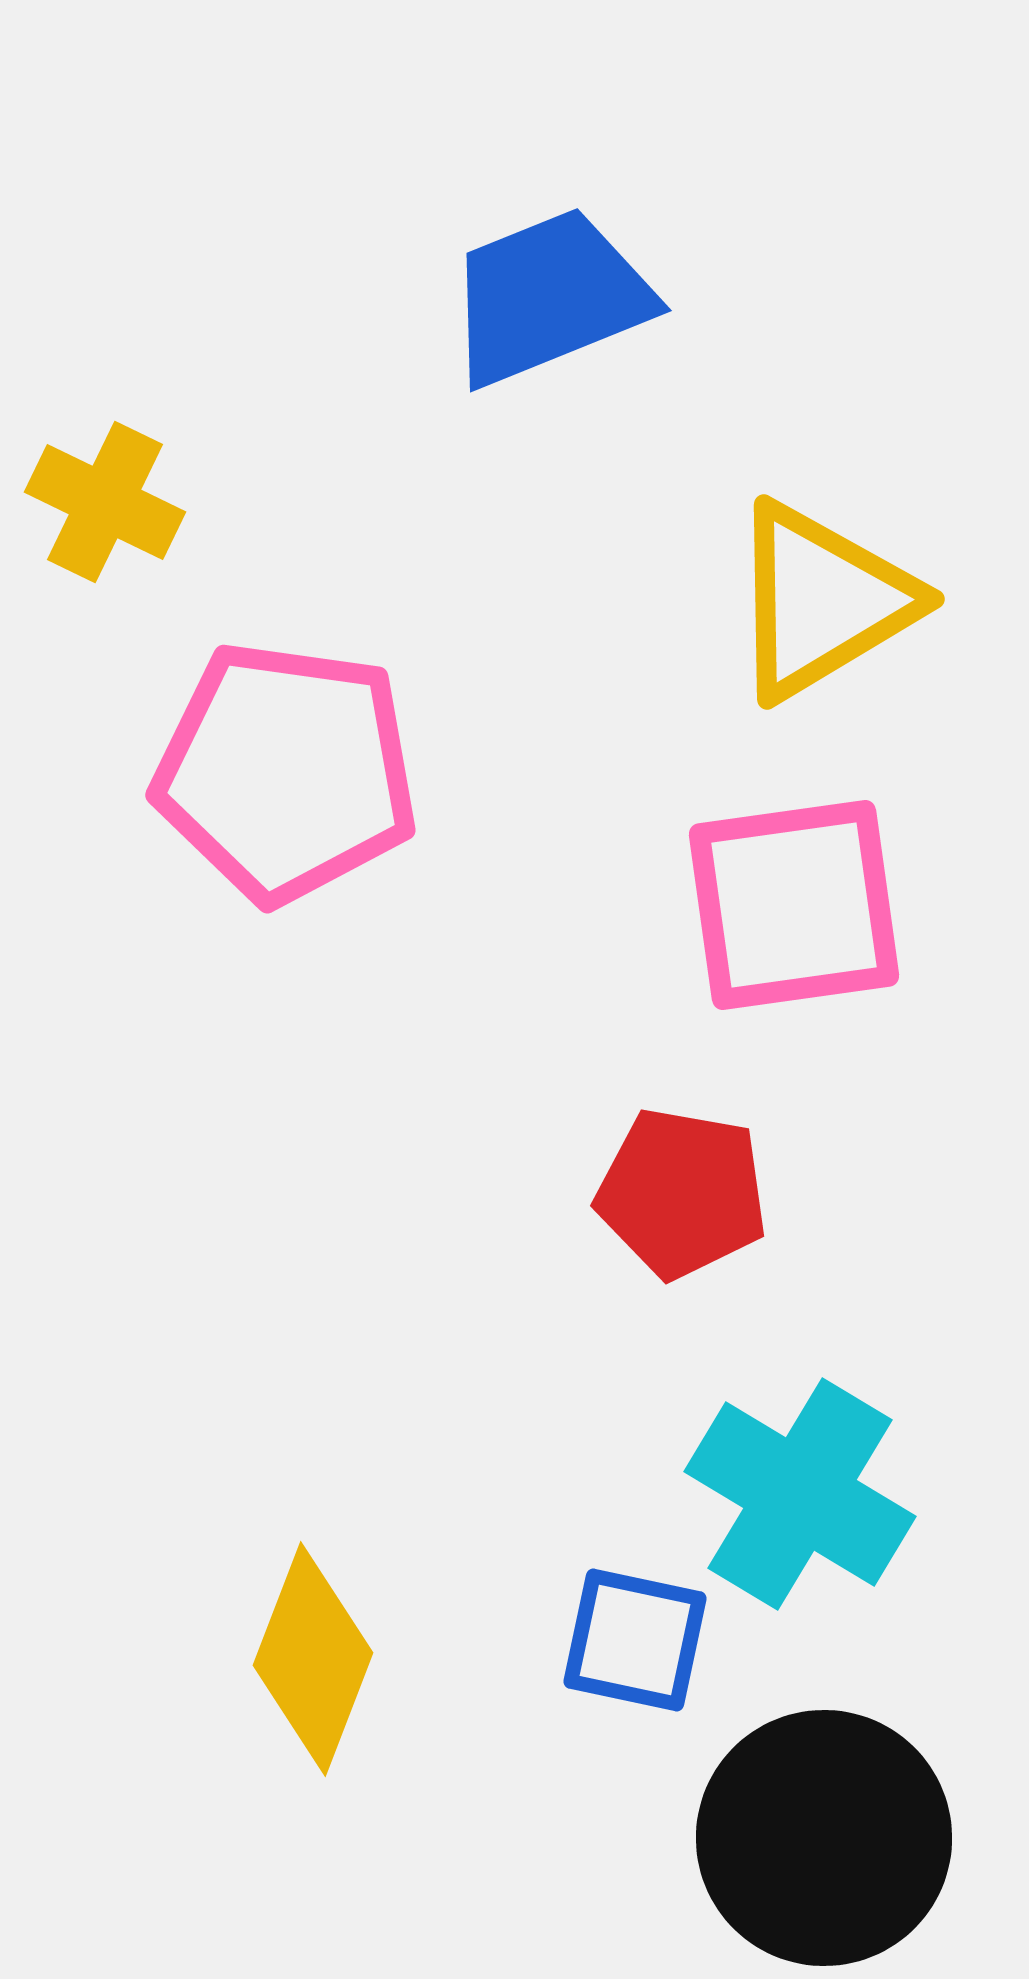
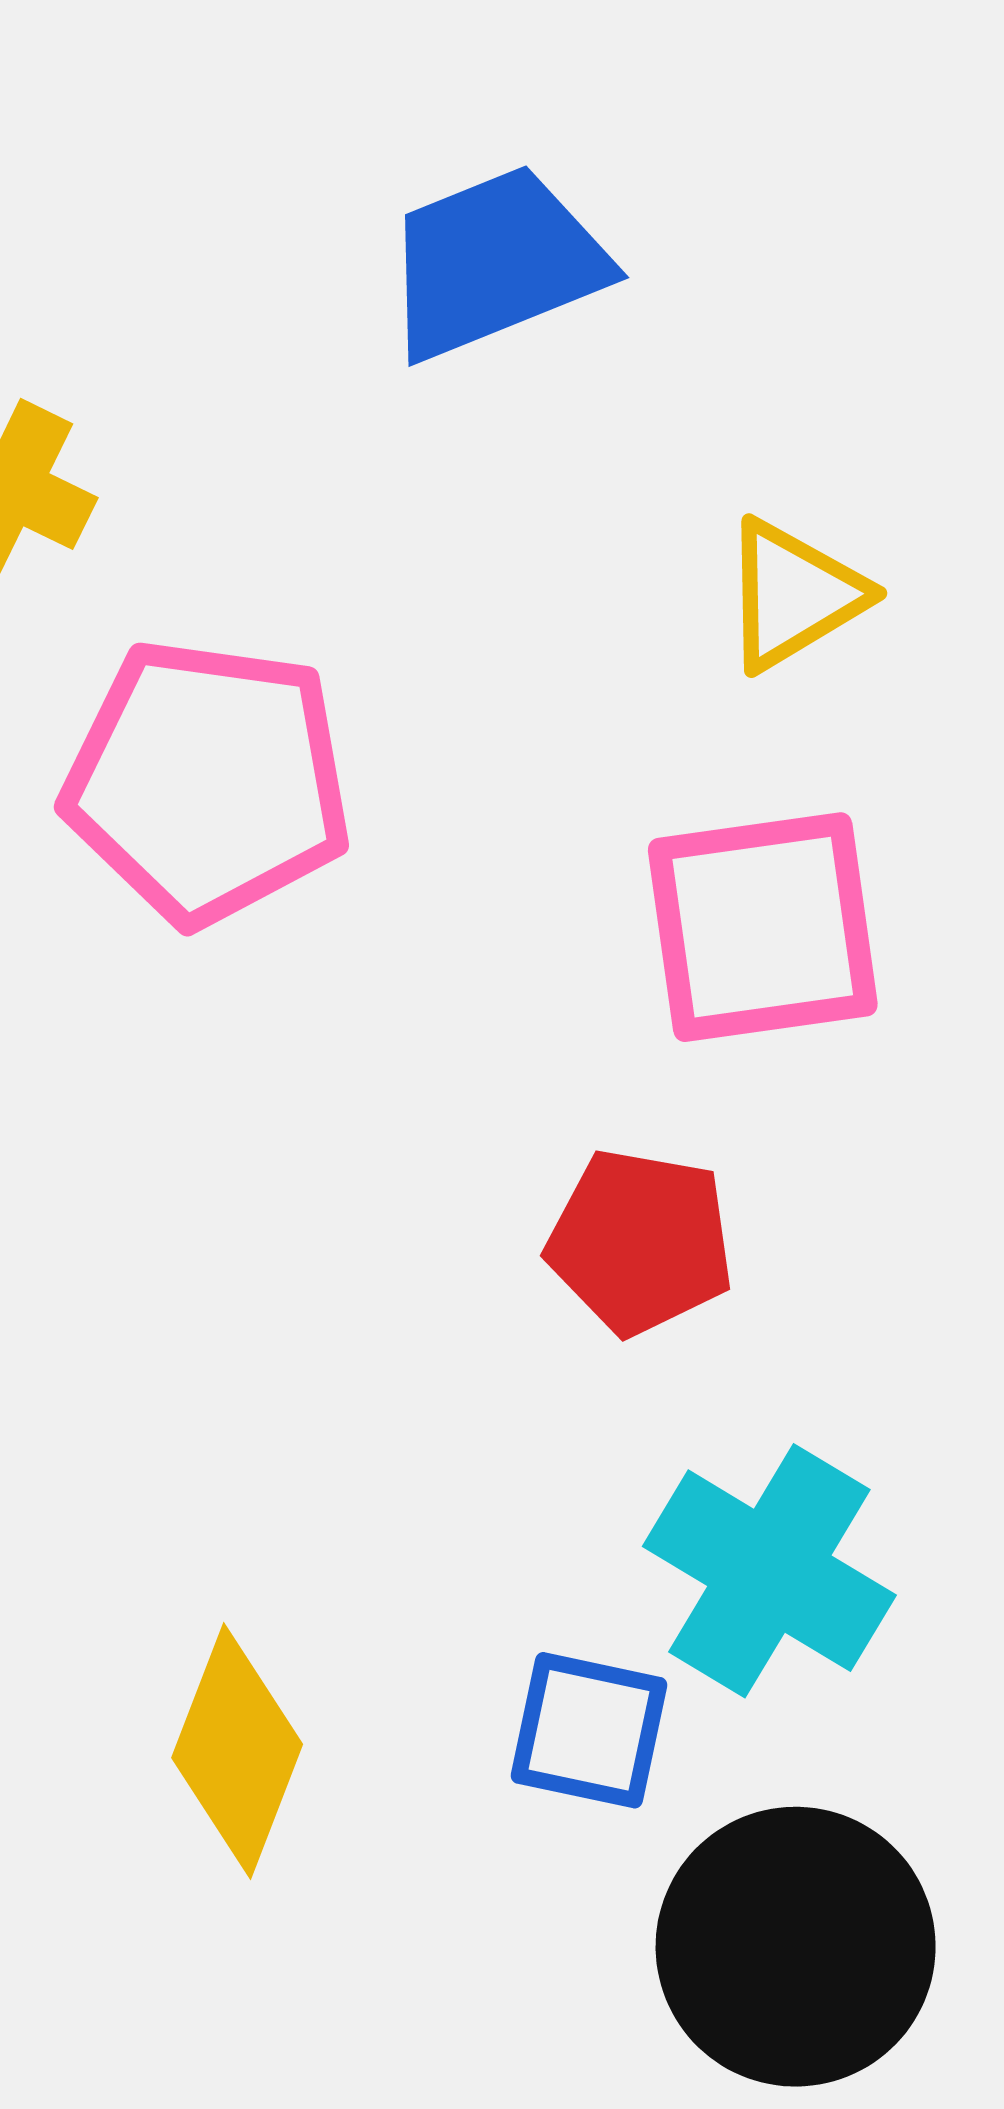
yellow triangle: (822, 601) -> (793, 595), size x0.7

